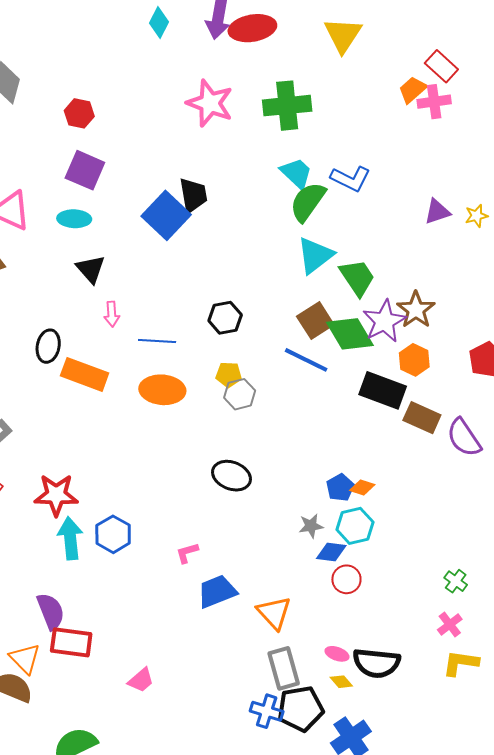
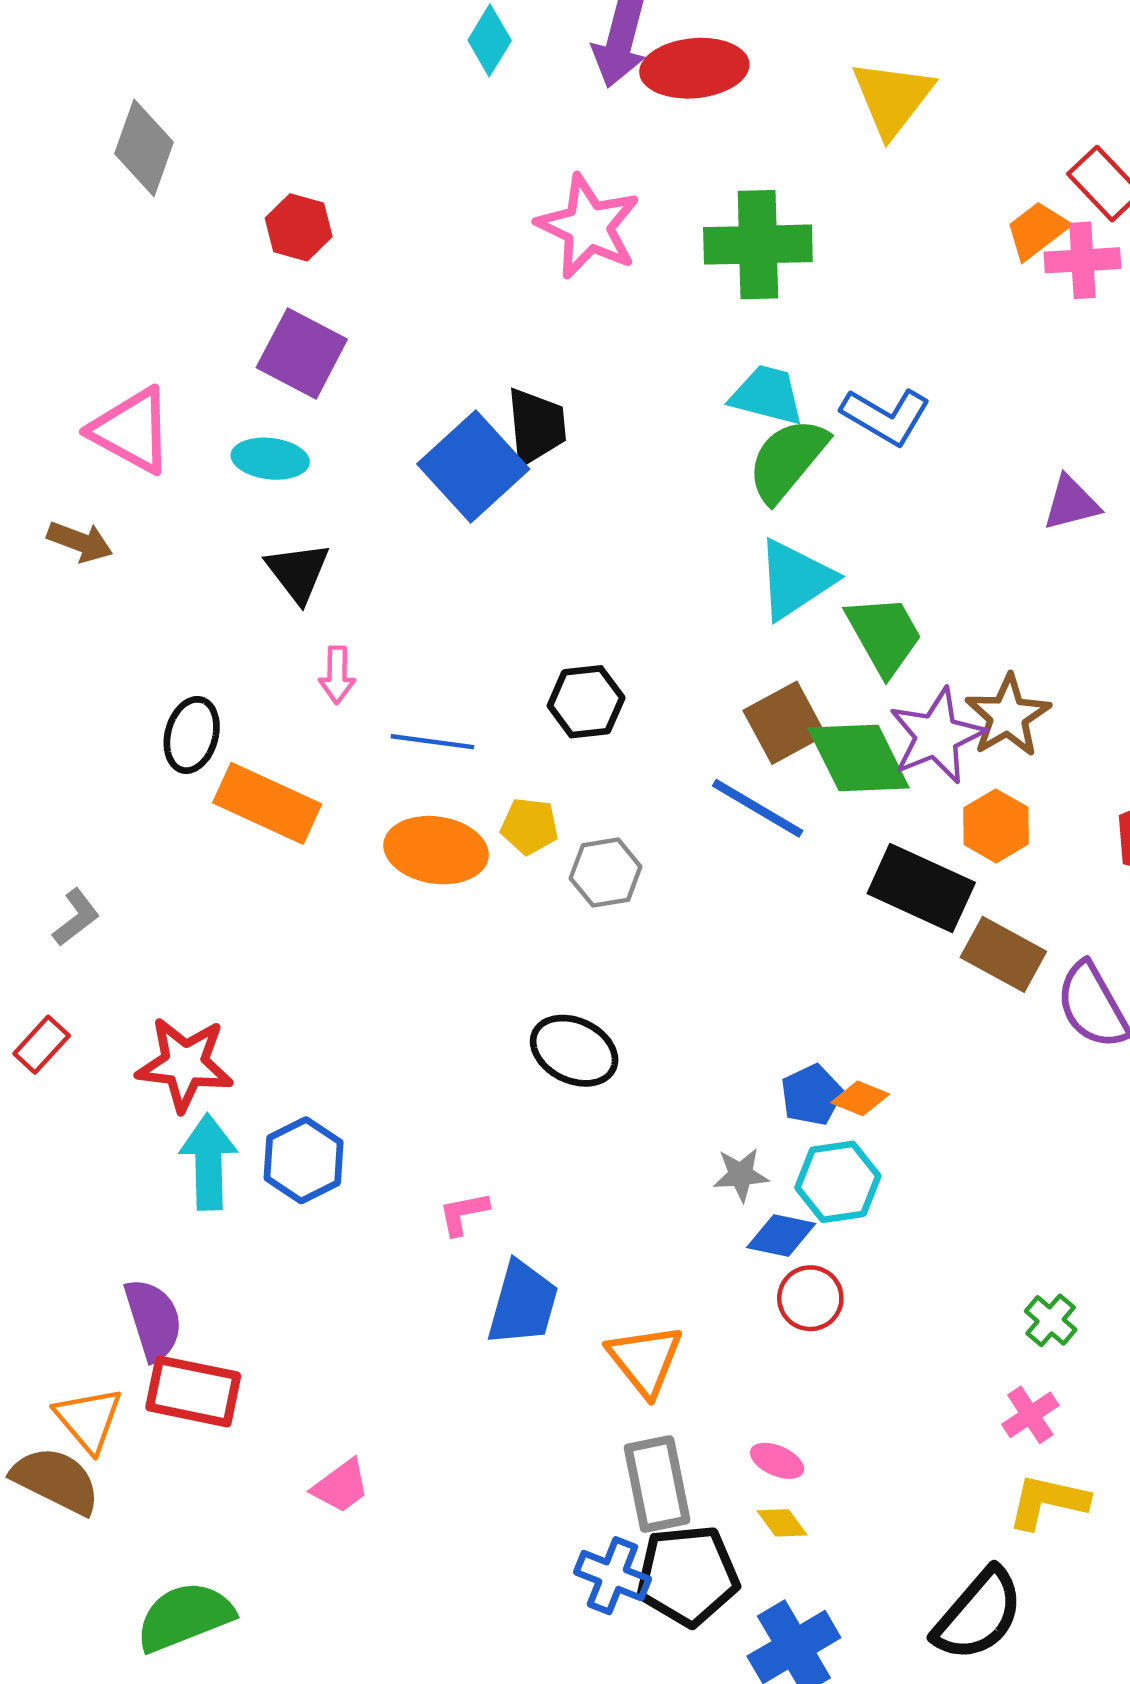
cyan trapezoid: (296, 173) -> (767, 395), turned -33
yellow pentagon: (229, 375) -> (530, 826), moved
blue trapezoid: (217, 591) -> (523, 1303), turned 123
black semicircle: (376, 663) -> (978, 1615), moved, turned -60

